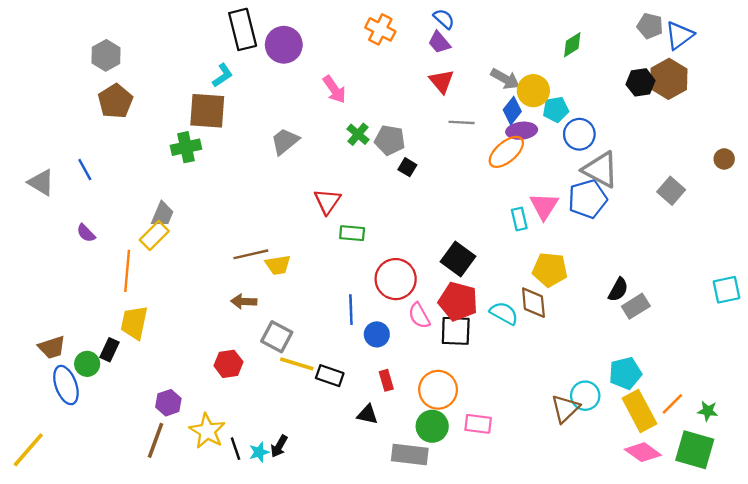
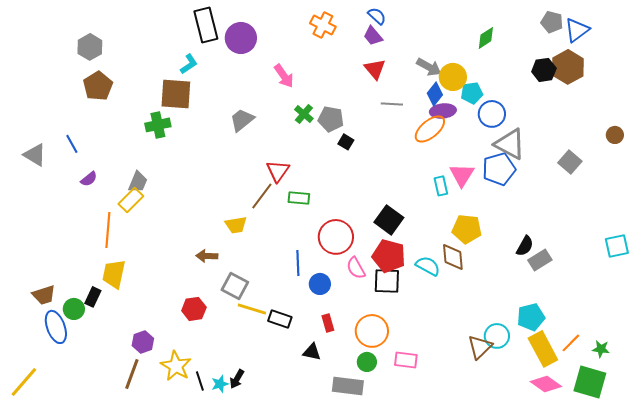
purple semicircle: (86, 233) -> (89, 179), moved, turned -84
brown line: (251, 254) -> (262, 196), moved, turned -40
green circle: (432, 426) -> (367, 362), size x0.7

